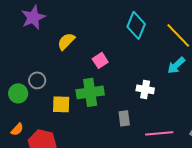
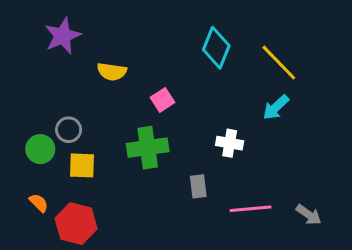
yellow semicircle: (66, 41) -> (112, 72), turned -126
yellow square: (61, 104) -> (82, 165), moved
orange semicircle: (17, 129) -> (39, 203), turned -88

